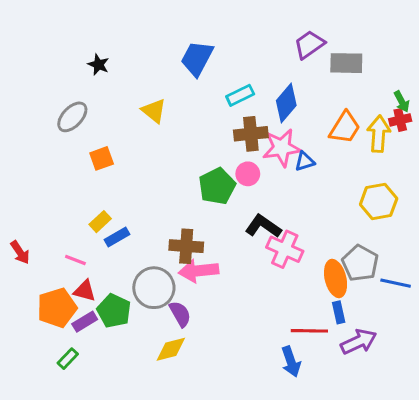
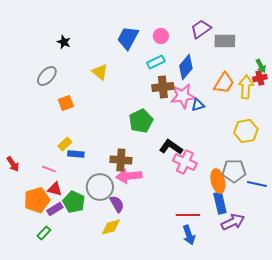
pink circle: (248, 174) -> (161, 36), moved
blue rectangle: (117, 237) -> (76, 154), turned 35
gray pentagon: (360, 263) -> (234, 171), turned -30
blue rectangle: (339, 312) -> (220, 203), size x1.5
red line: (309, 331) -> (188, 215), moved

